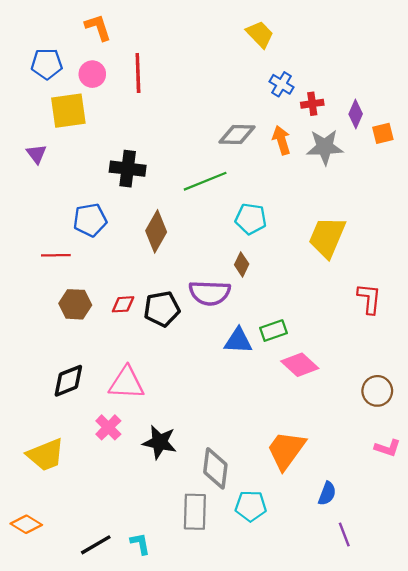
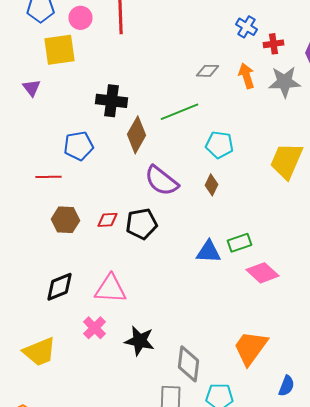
gray diamond: (237, 134) -> (208, 71), size x0.7
brown diamond: (156, 231) -> (136, 135), moved
purple semicircle: (210, 293) -> (162, 181), moved, turned 36

